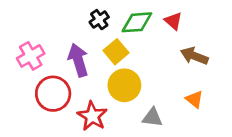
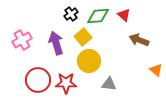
red circle: (53, 94) -> (38, 80), moved
orange triangle: (194, 99) -> (156, 70), moved
red star: (92, 116) -> (66, 83), turned -30

